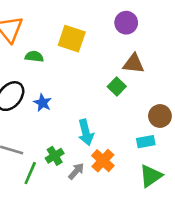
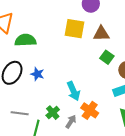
yellow square: (72, 39) -> (74, 29), moved
green semicircle: (34, 57) -> (25, 40), size x1.5
green square: (117, 87) -> (107, 57), moved

